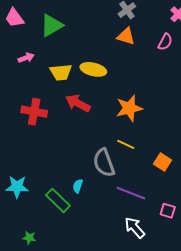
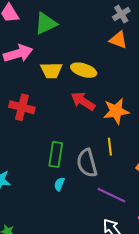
pink arrow: (26, 58) -> (18, 53), size x1.8
red arrow: (78, 103) -> (83, 101), moved
yellow line: (126, 144) -> (110, 147), turned 54
green rectangle: (58, 200) -> (56, 154), moved, turned 50

